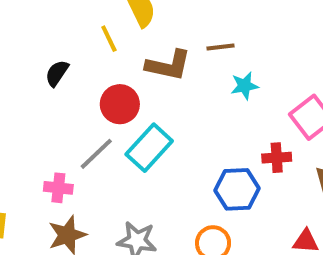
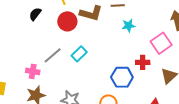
red circle: (120, 104) -> (67, 21), moved
cyan rectangle: (149, 148) -> (79, 54), size x0.7

